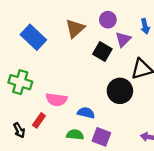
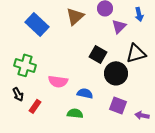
black square: (102, 51) -> (98, 54), moved
red rectangle: (39, 120) -> (35, 106), moved
black arrow: (19, 130) -> (18, 94), moved
purple square: (101, 137) -> (118, 105), moved

